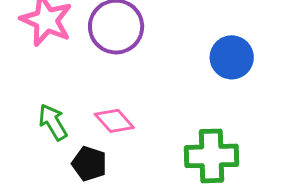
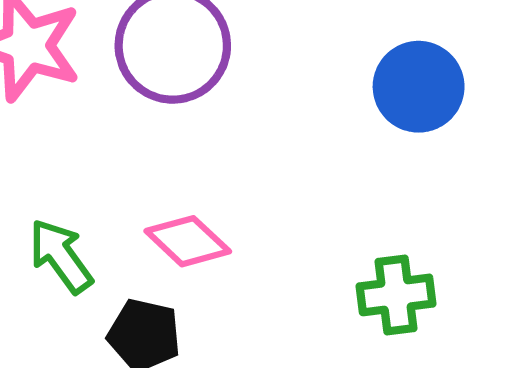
green cross: (211, 156) -> (396, 295), size x0.7

